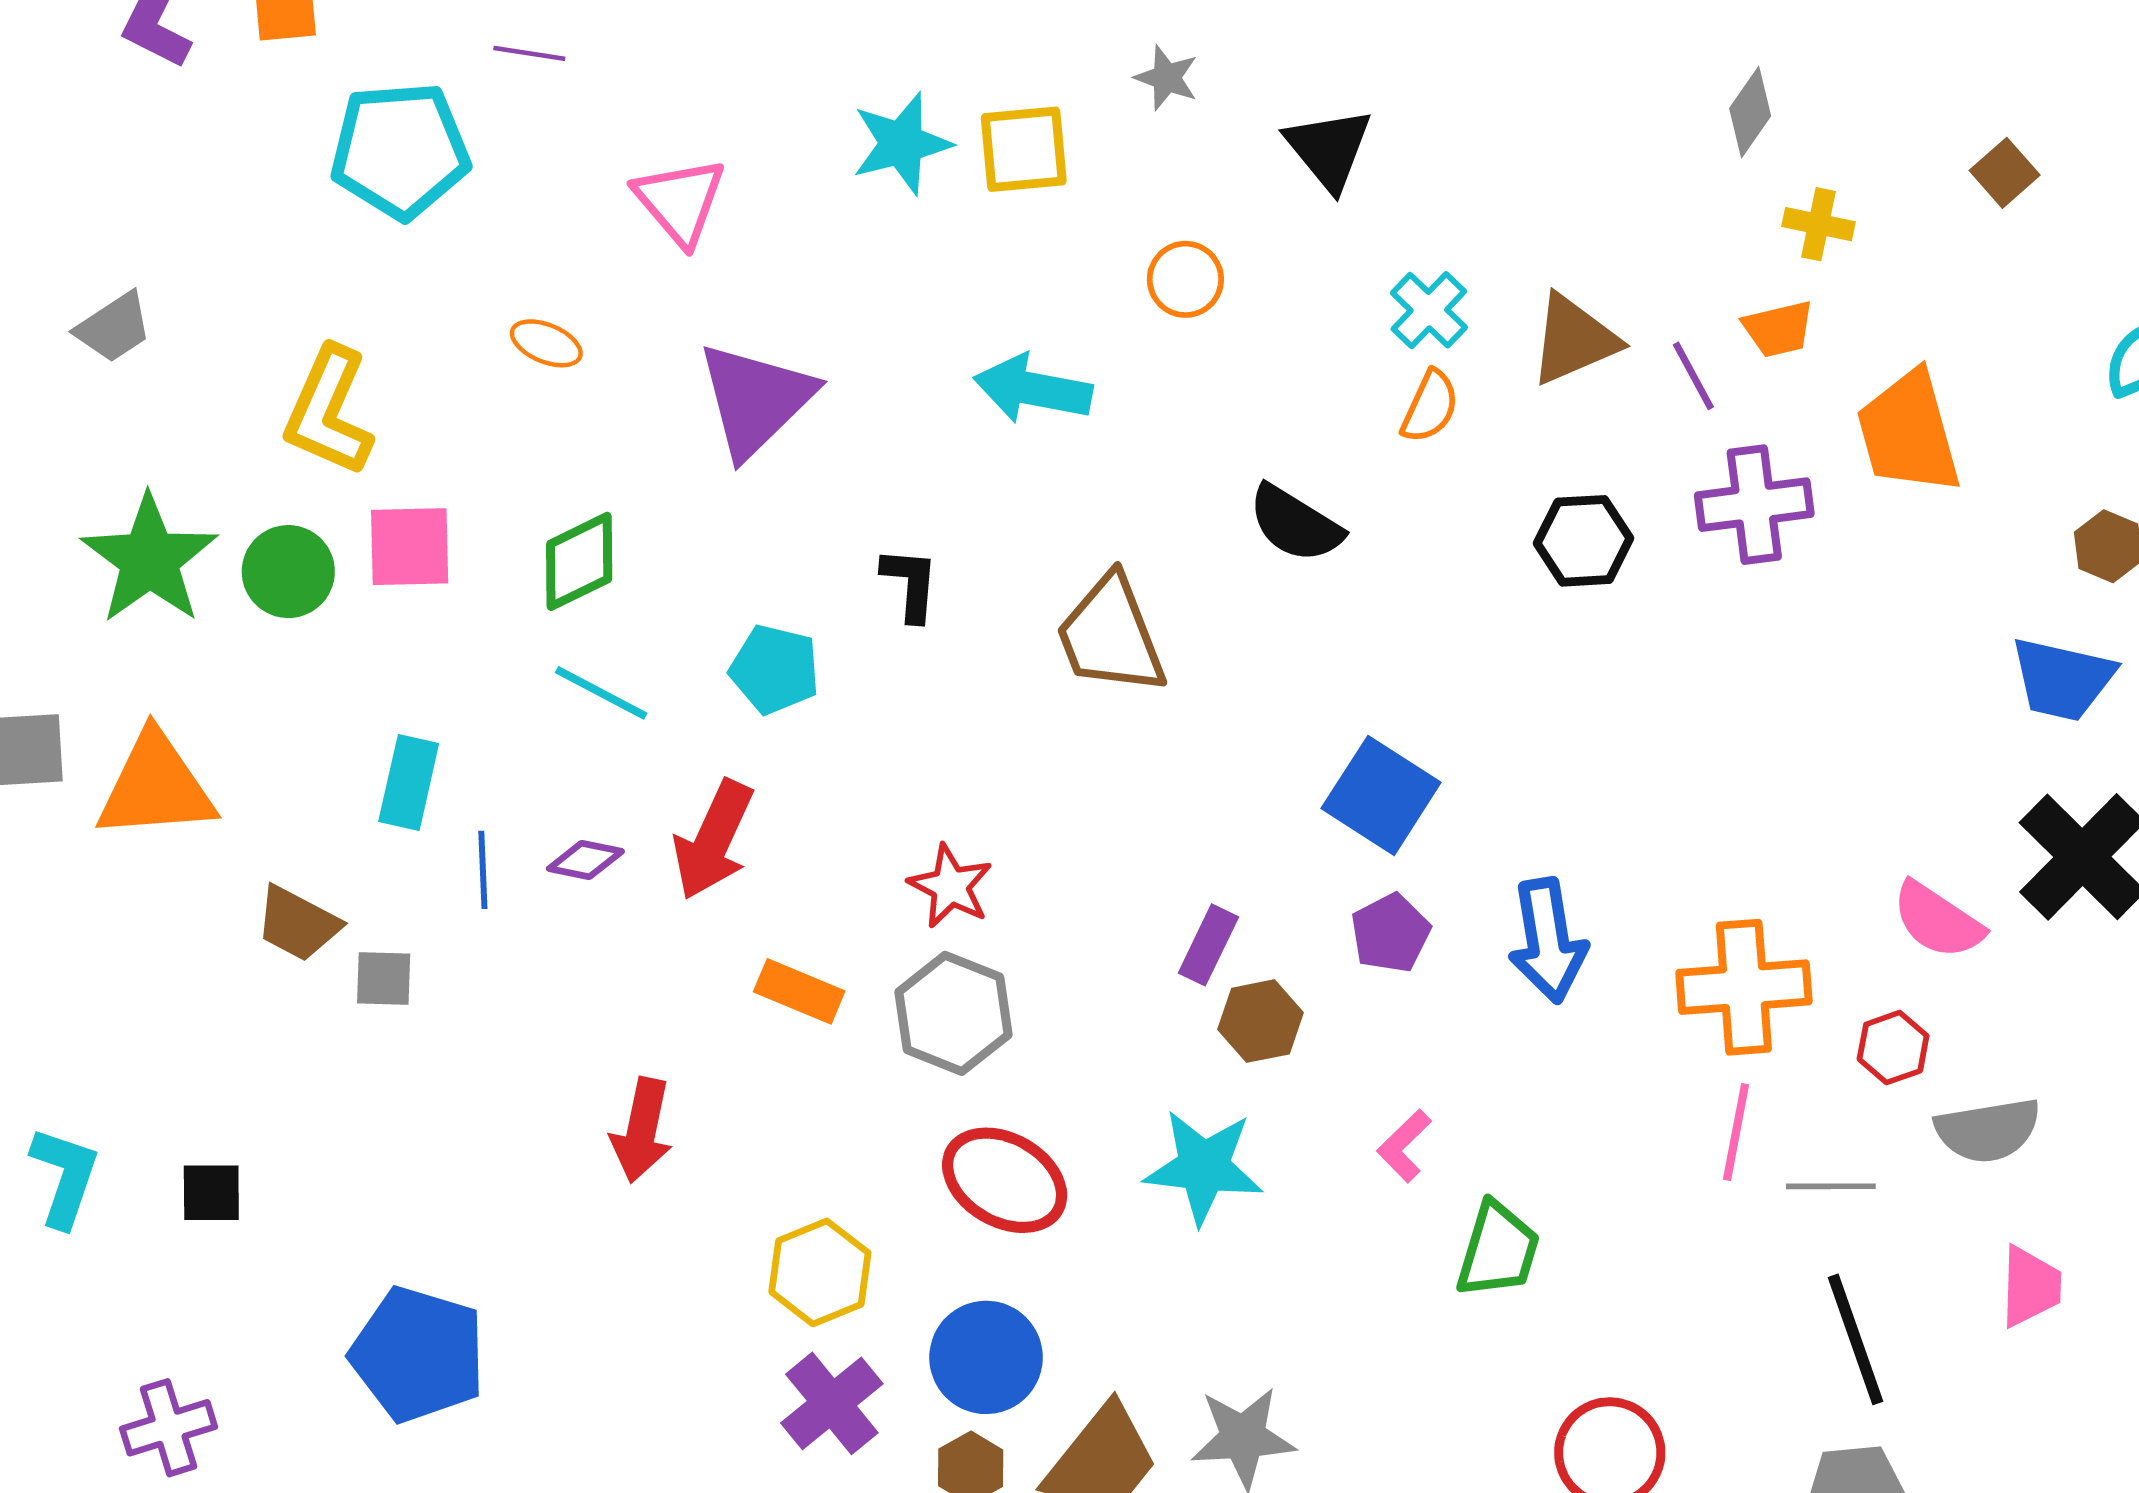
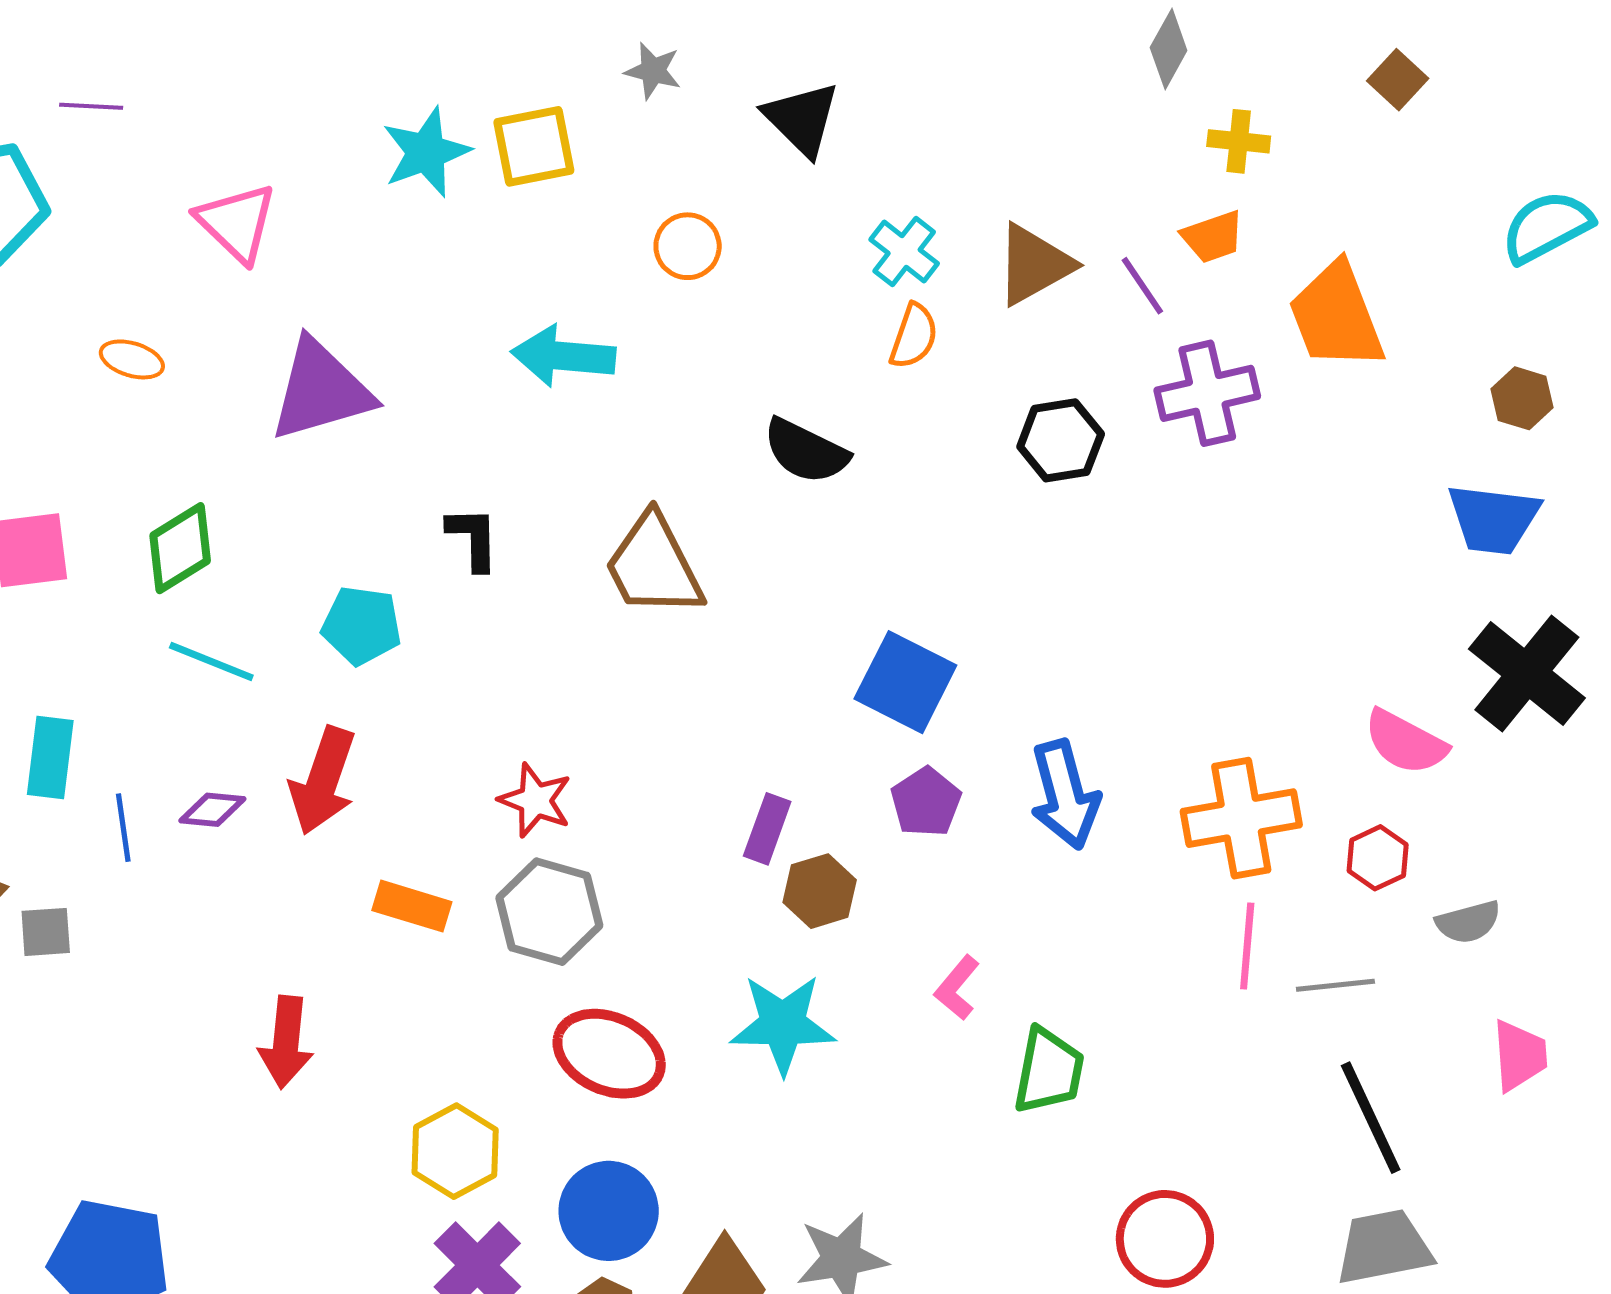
purple triangle: (756, 400) -> (321, 390), turned 34
gray semicircle: (1988, 1130) -> (1468, 922), size x0.7

